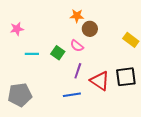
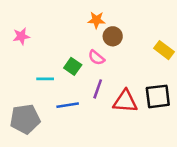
cyan line: (32, 54) -> (45, 79), moved
red triangle: (100, 81) -> (125, 101), turned -30
blue line: (72, 95) -> (68, 105), moved

